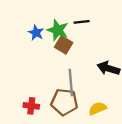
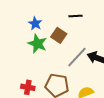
green star: (58, 30) -> (37, 44), moved
gray line: (71, 83) -> (77, 57), moved, turned 45

